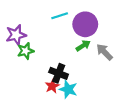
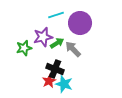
purple star: (16, 35) -> (43, 37), moved
green arrow: (83, 46) -> (57, 43), moved
gray arrow: (104, 52) -> (73, 49), moved

